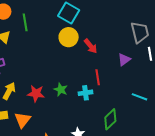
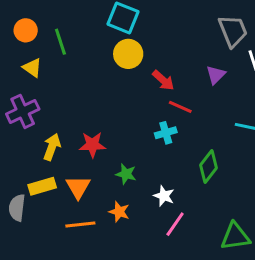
red arrow: (91, 46) -> (163, 80), moved
red line: (98, 77) -> (180, 107), turned -49
green star: (61, 90) -> (126, 174), moved

